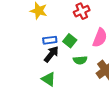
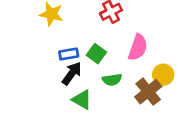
green triangle: (49, 79) -> (82, 100), moved

